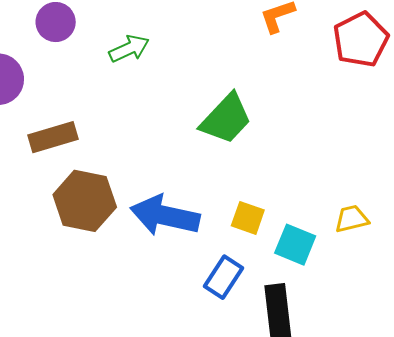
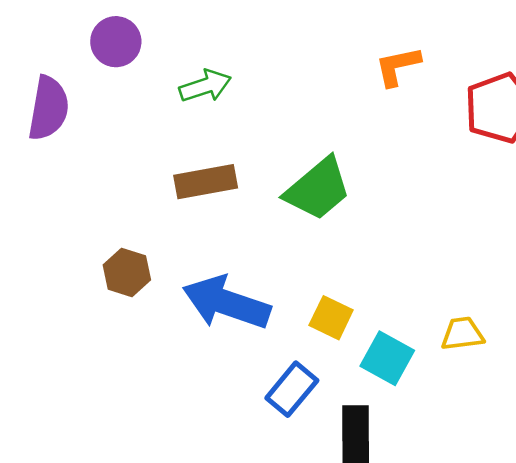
brown rectangle: (53, 137) -> (206, 182), moved
brown hexagon: (85, 201) -> (127, 272), size x0.6

